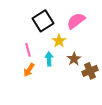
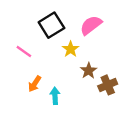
pink line: (28, 50) -> (24, 51), moved, turned -40
cyan arrow: (49, 59) -> (55, 96), moved

